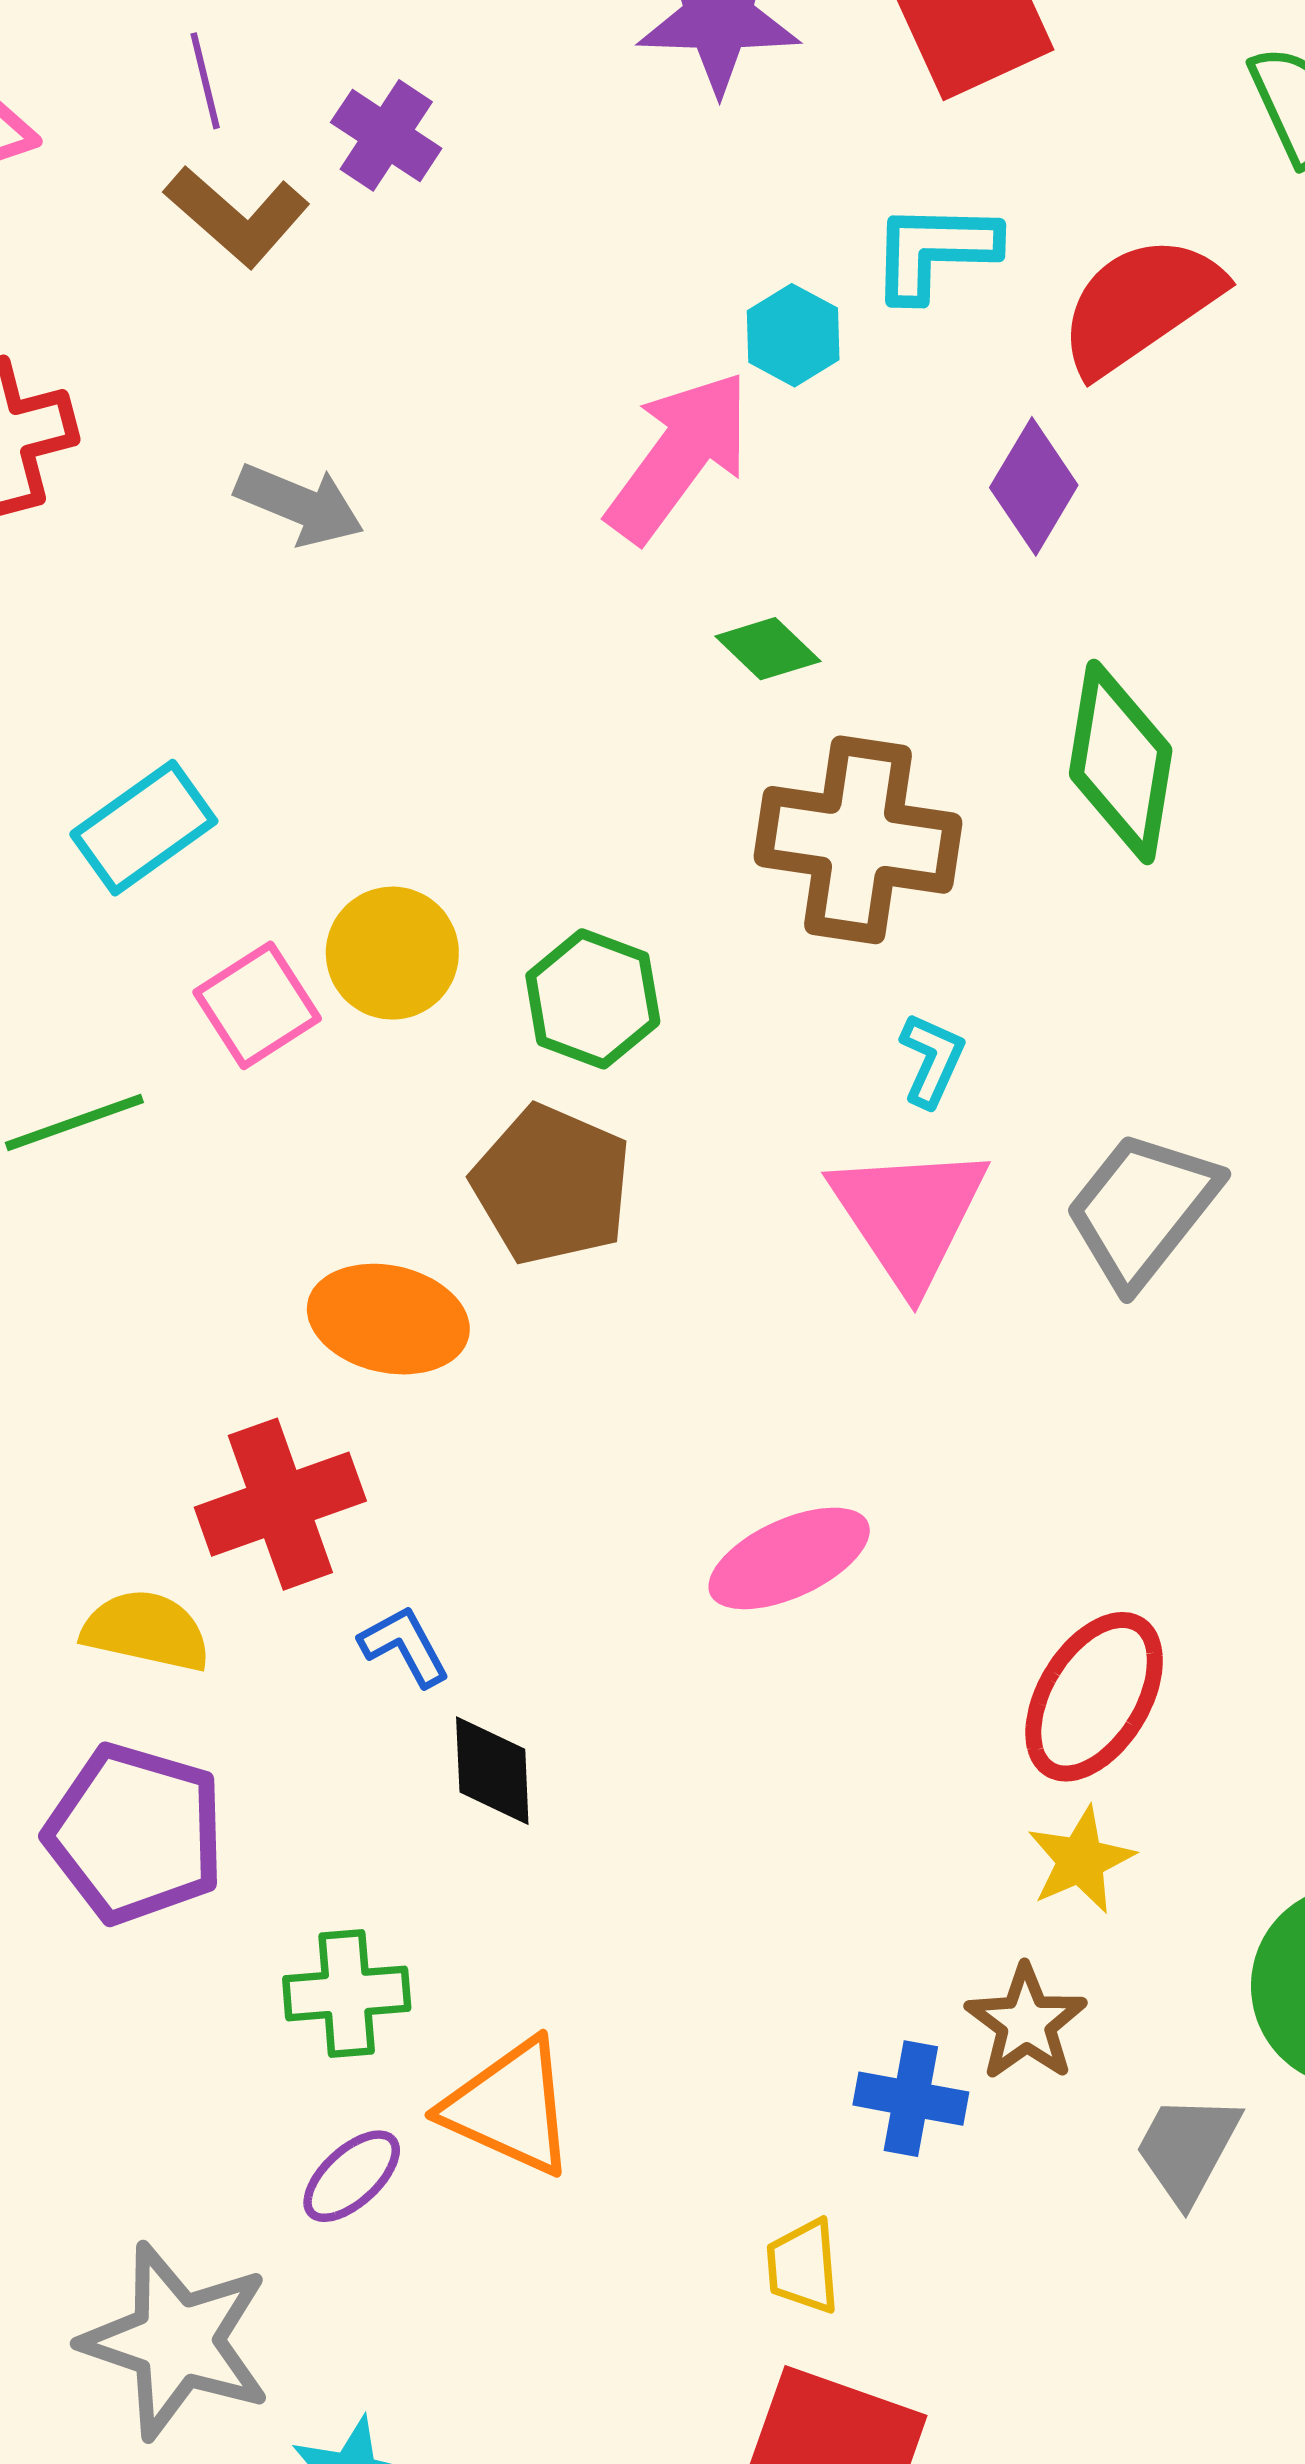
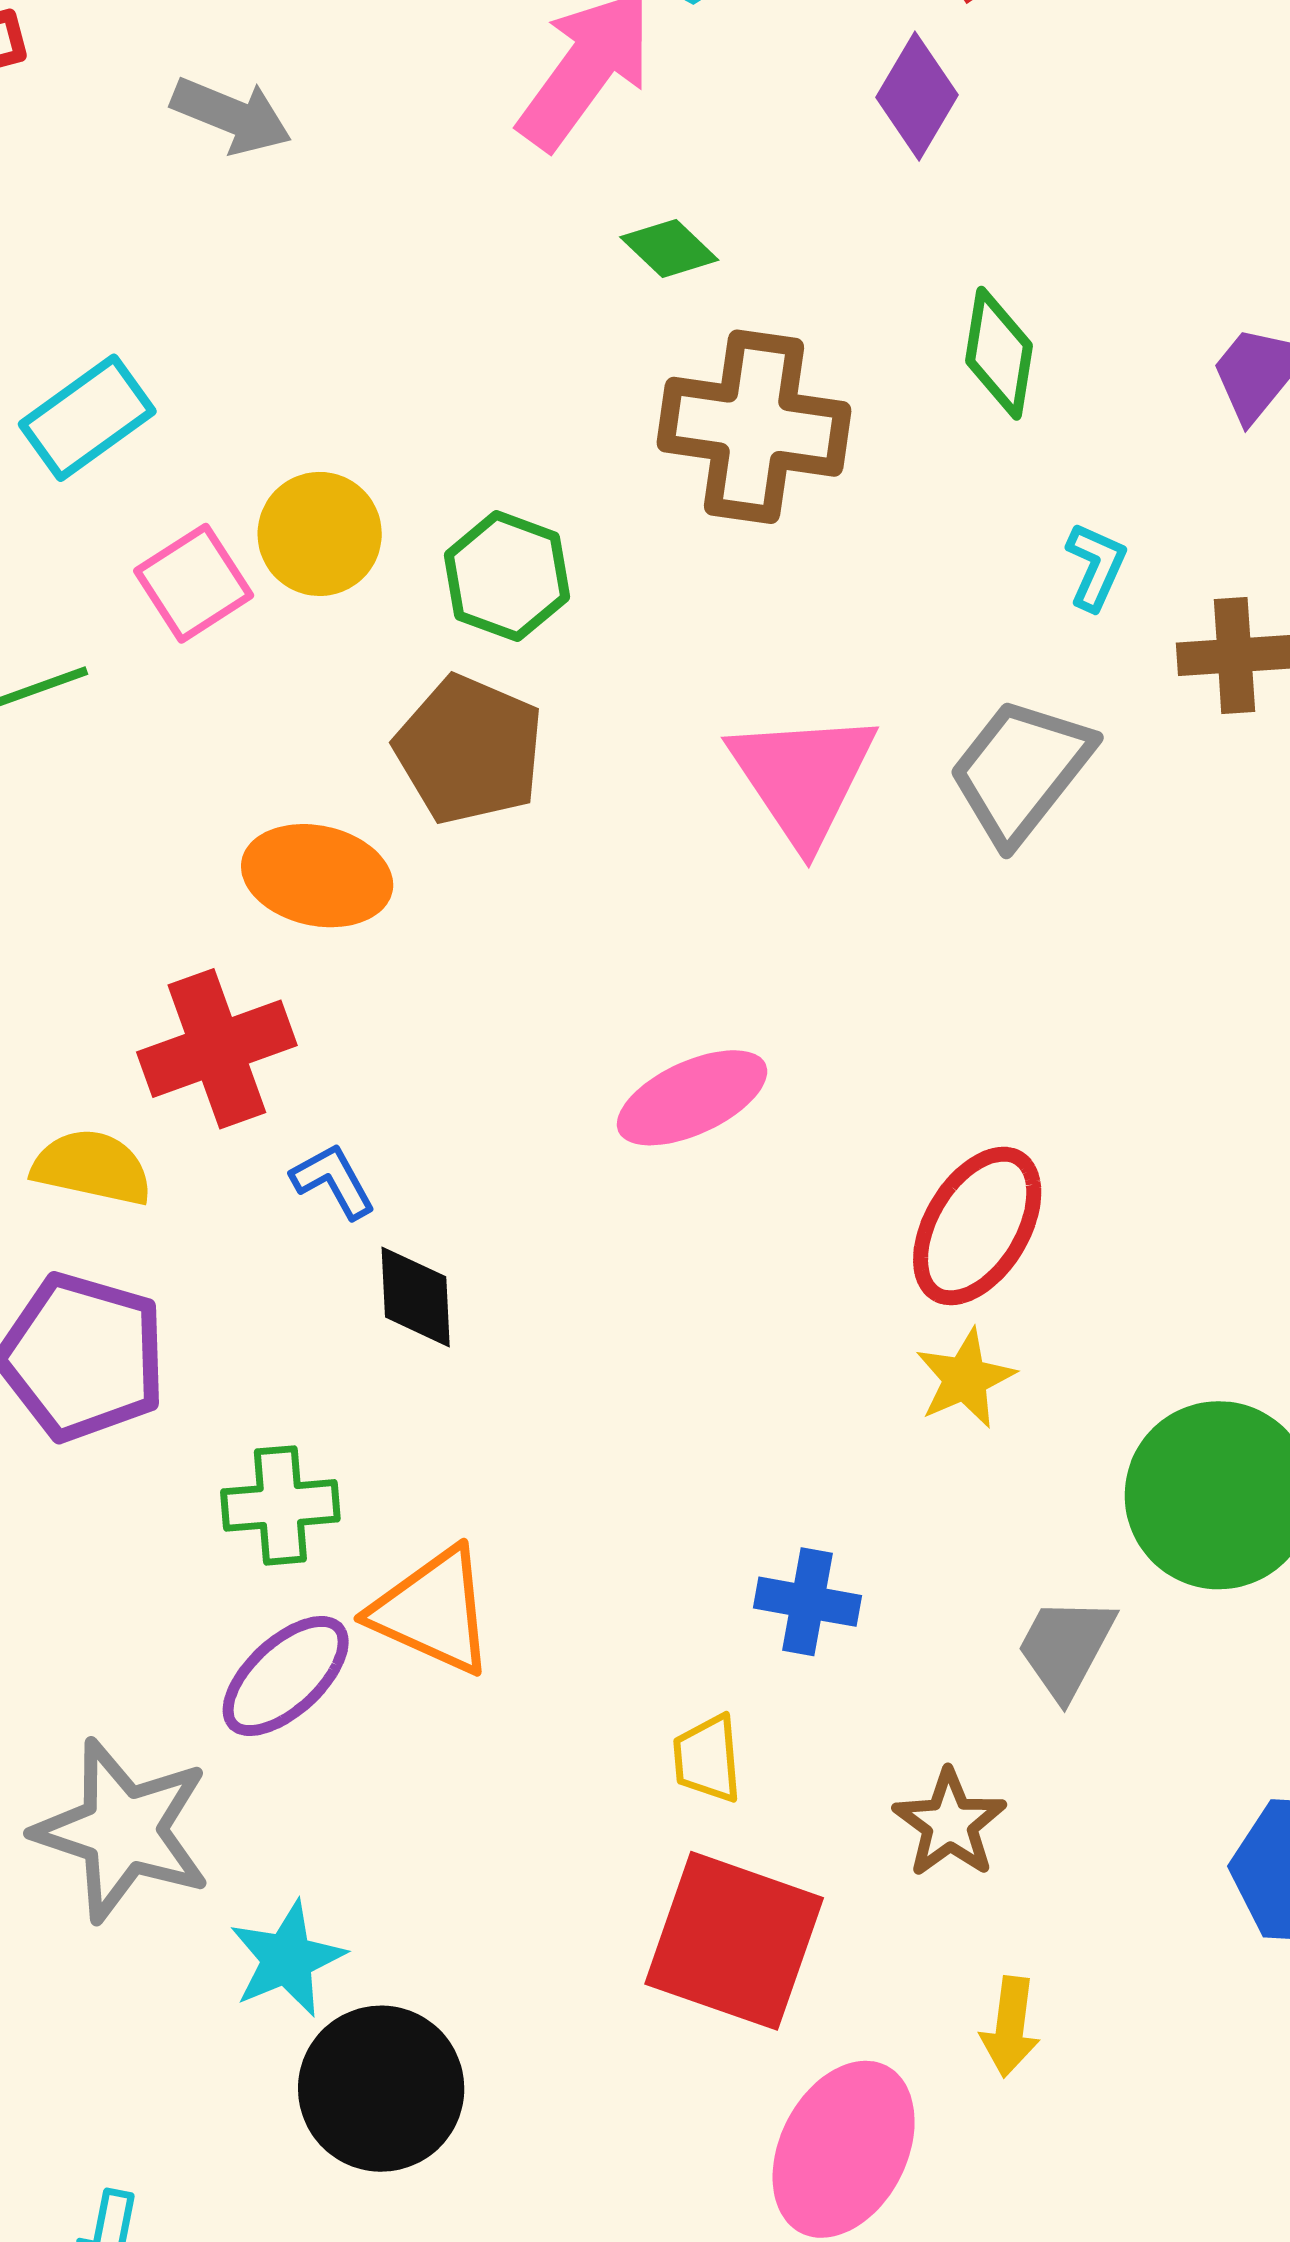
green diamond: (1121, 762) -> (999, 353), size x0.7
cyan L-shape: (932, 1060) -> (1096, 566), moved
brown star: (1026, 2023) -> (950, 1823), moved
purple ellipse: (352, 2176) -> (286, 1676), size x1.4

